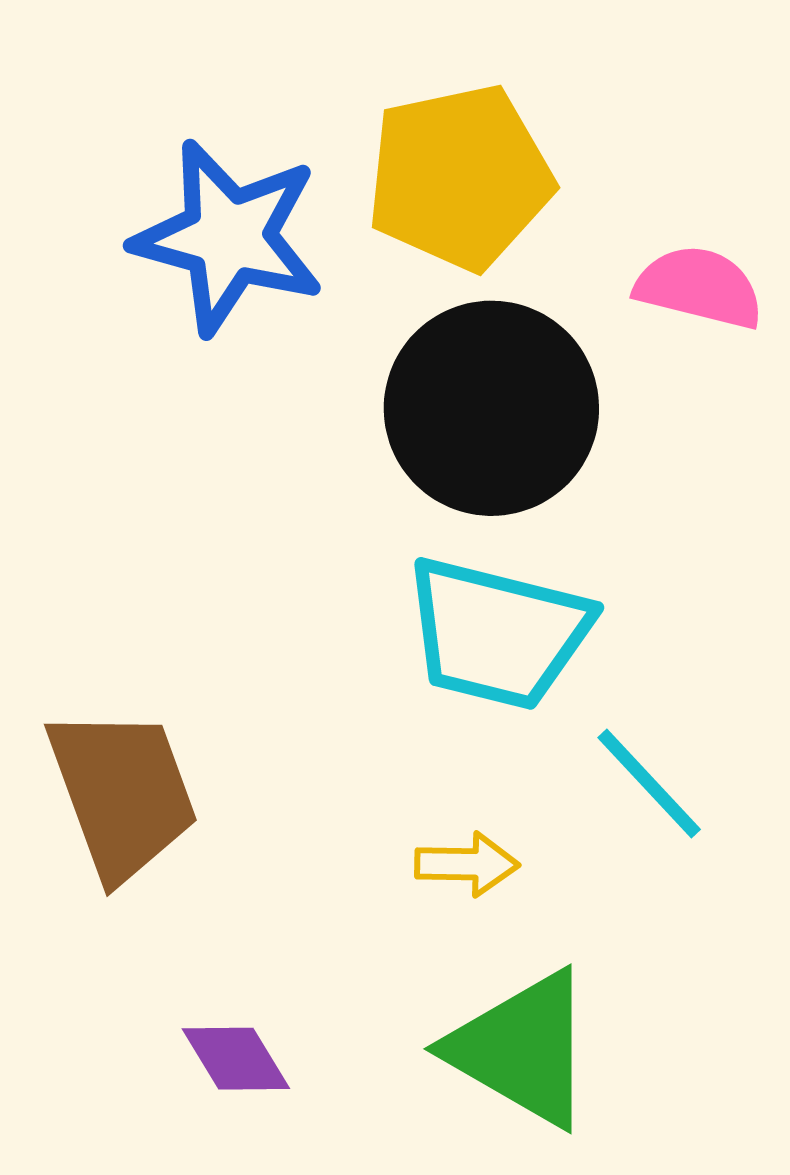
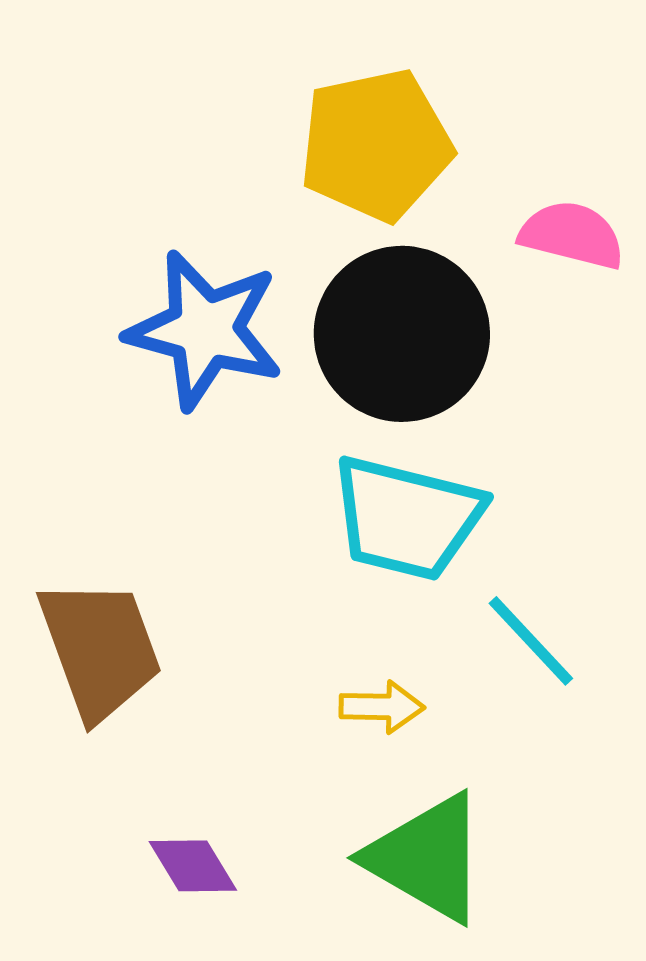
blue star: (229, 237) -> (205, 330), moved

